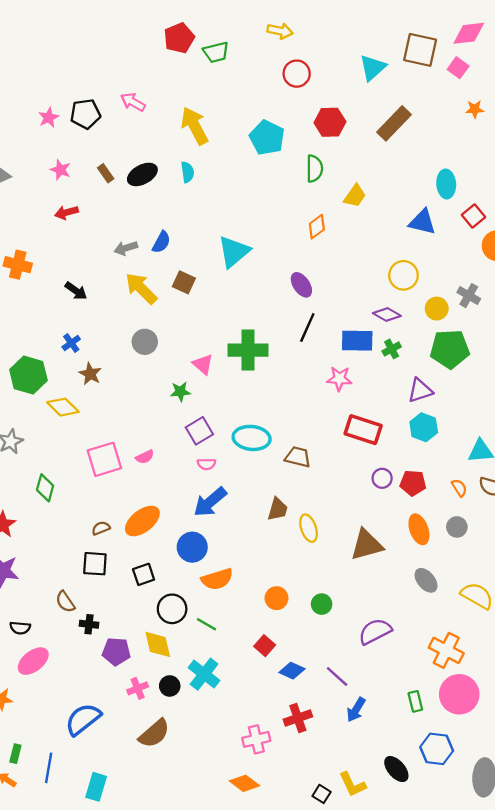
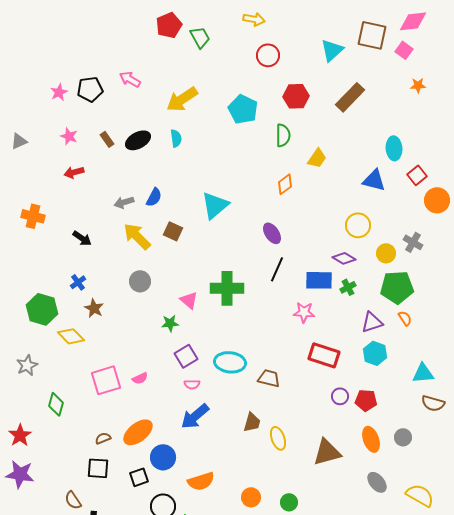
green trapezoid: (216, 52) -> (200, 37), turned -105
yellow arrow: (195, 126) -> (182, 99), turned -96
orange semicircle: (459, 488) -> (405, 318), moved
blue circle: (192, 547) -> (163, 457), moved

